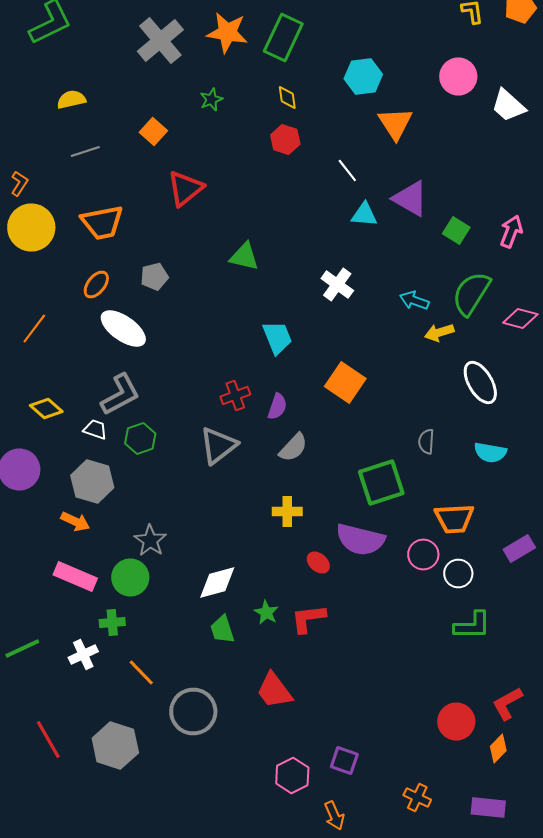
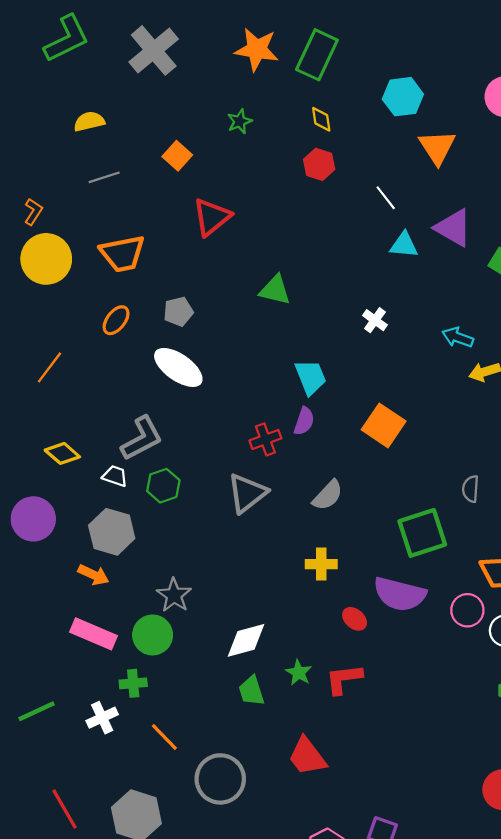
gray cross: (160, 40) -> (154, 50), moved
white cross: (337, 284) -> (375, 320), size x0.7
white ellipse: (123, 328) -> (178, 367), moved
purple semicircle: (277, 406) -> (304, 421), moved

